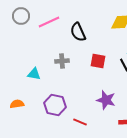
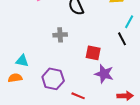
red square: (98, 61) -> (93, 53), moved
cyan triangle: (34, 74) -> (22, 61), moved

